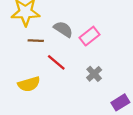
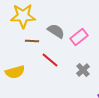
yellow semicircle: (29, 84) -> (15, 72), moved

